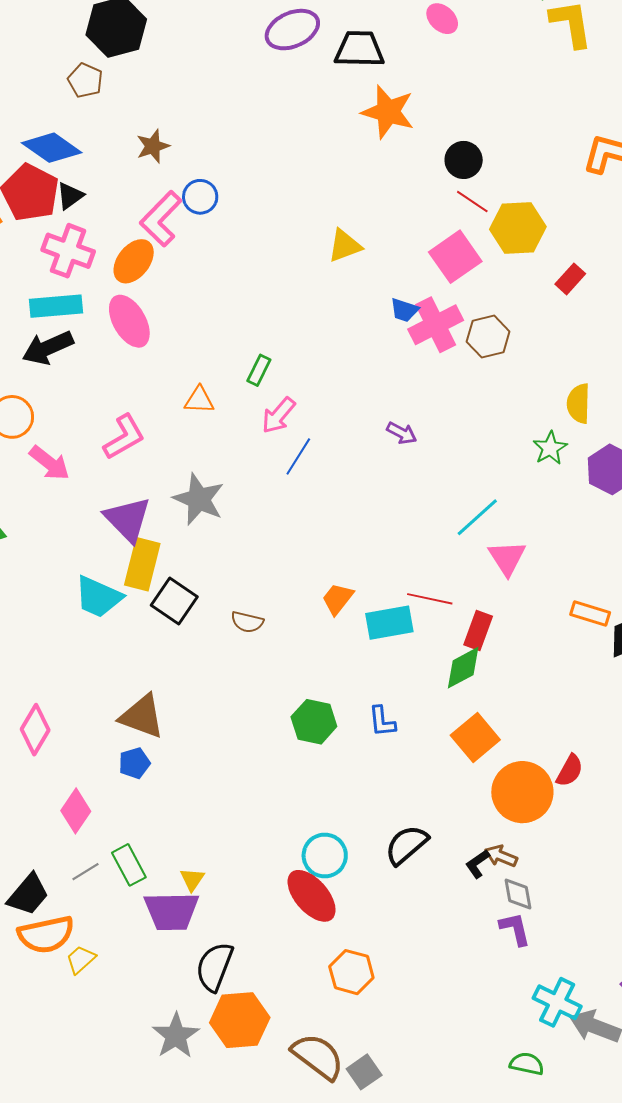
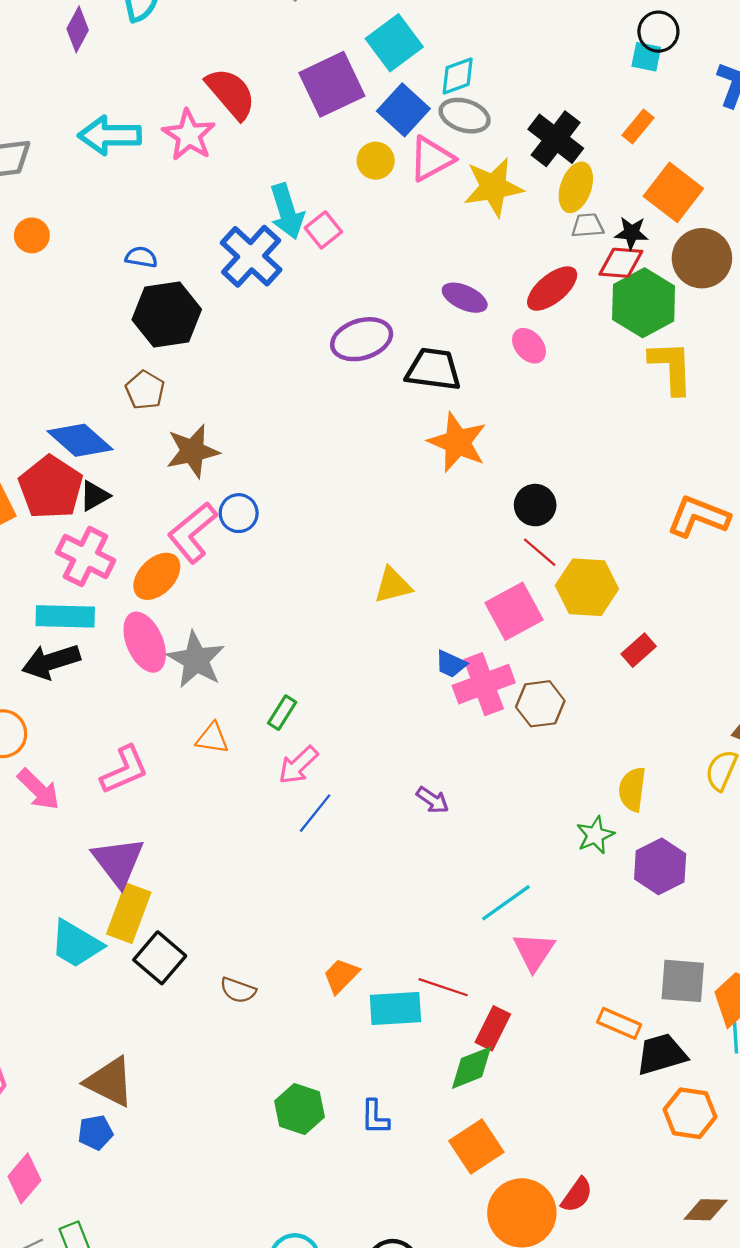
brown pentagon: (85, 80) -> (145, 390), moved
brown star: (153, 146) -> (192, 451), size x1.4
gray star: (199, 499) -> (196, 660), moved

